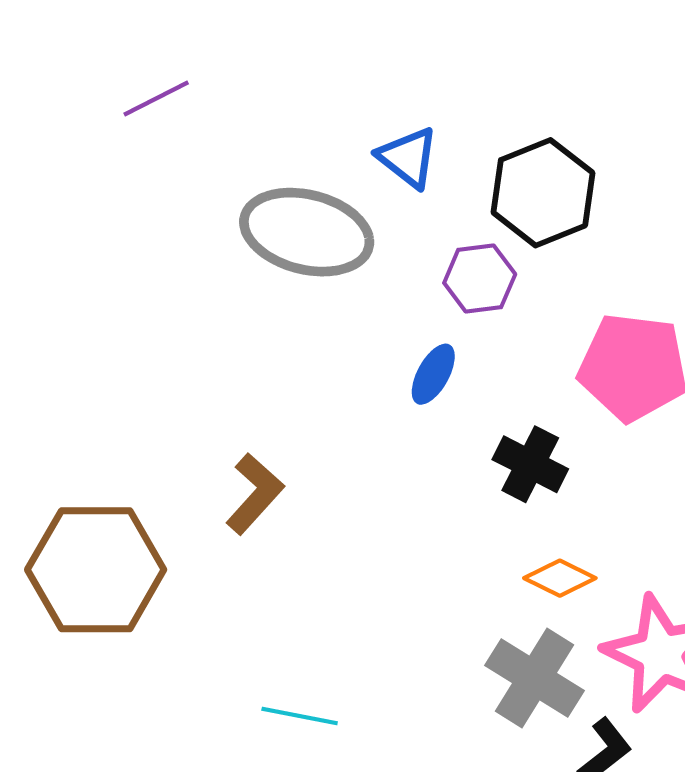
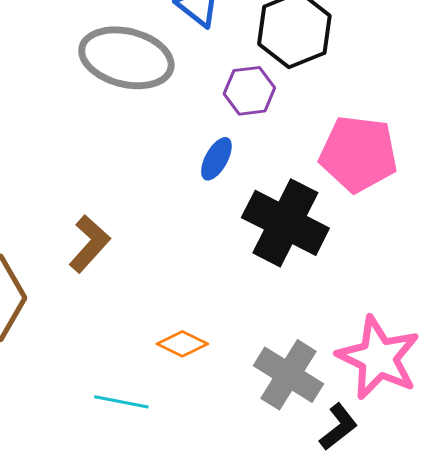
black cross: (530, 464) -> (285, 223), size x1.6
orange diamond: (560, 578) -> (182, 344), moved

